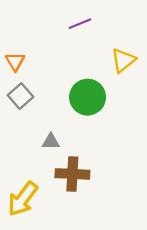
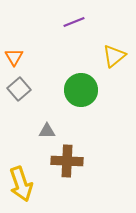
yellow arrow: (23, 199) -> (21, 184), turned -56

